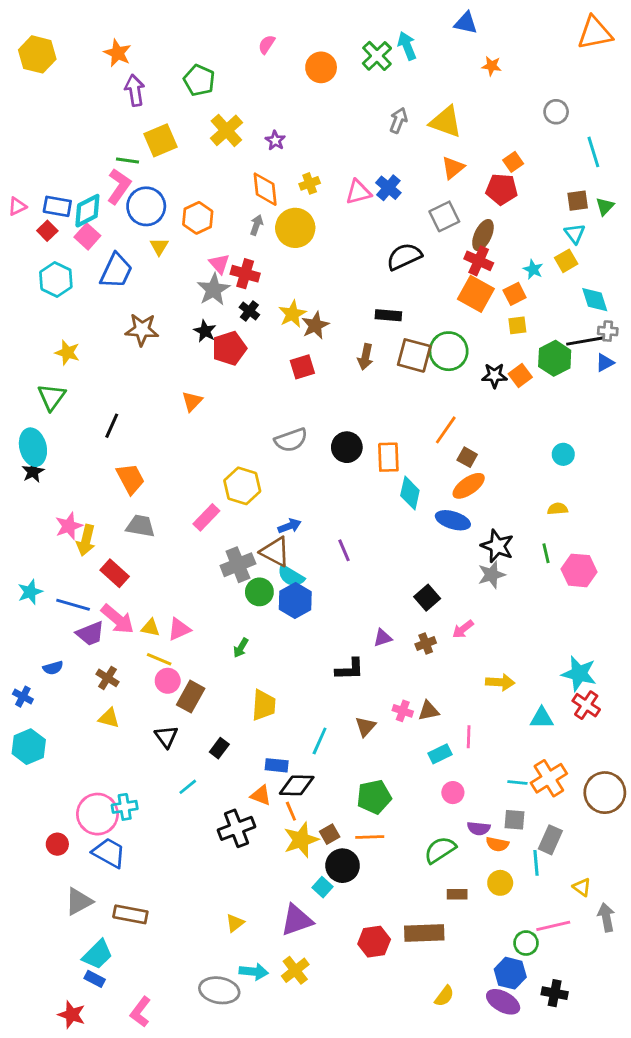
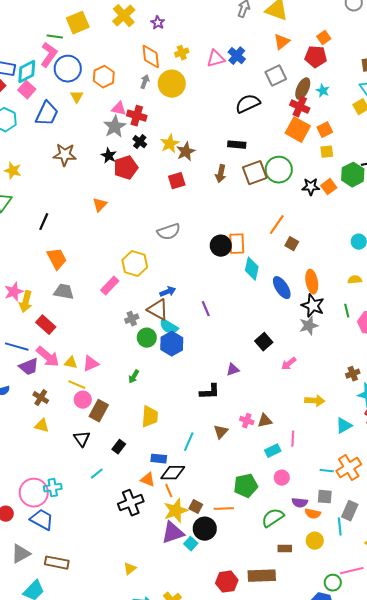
pink triangle: (219, 264) -> (119, 109), turned -35
cyan star: (533, 269) -> (323, 91), moved
brown square: (414, 355) -> (255, 173), turned -35
black circle: (347, 447) -> (221, 246), moved
orange ellipse: (469, 486) -> (312, 282), moved, turned -65
blue ellipse: (453, 520) -> (282, 288), turned 40
gray cross: (238, 565) -> (132, 319), size x0.6
brown cross: (426, 644) -> (353, 374), moved
cyan triangle: (542, 718) -> (344, 426), turned -30
green pentagon: (374, 797) -> (246, 486), moved
brown square: (330, 834) -> (196, 507), turned -32
purple triangle: (297, 920) -> (173, 533), moved

